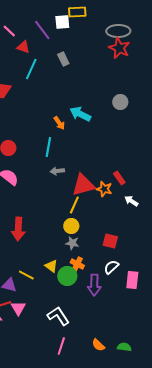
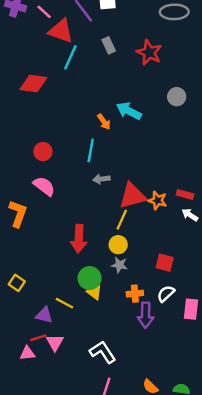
red triangle: (23, 47) -> (61, 31), size x1.6
red star: (119, 48) -> (149, 52), moved
red rectangle: (119, 178) -> (185, 195), moved, turned -40
red arrow: (18, 229) -> (79, 239), moved
orange cross: (77, 264) -> (135, 294), moved, turned -32
green circle: (67, 276) -> (90, 278), moved

